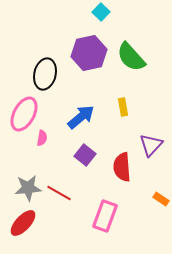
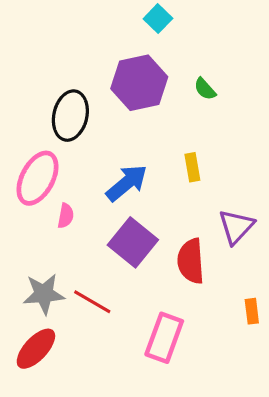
green semicircle: (131, 57) -> (205, 89), size x0.5
purple square: (85, 155) -> (133, 242), size x1.4
orange rectangle: (161, 199) -> (252, 311), turned 49

